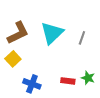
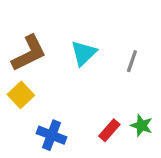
cyan triangle: (52, 33) -> (84, 53), size x0.7
red rectangle: (68, 81) -> (109, 130), turned -56

